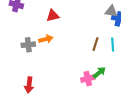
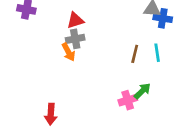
orange arrow: (46, 39) -> (68, 52), turned 80
gray cross: (28, 45) -> (75, 39), moved

